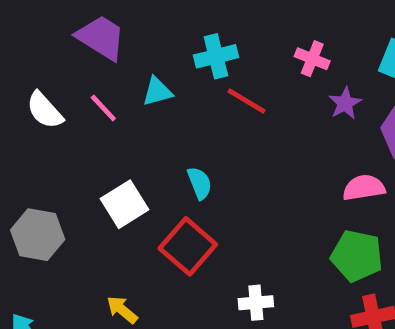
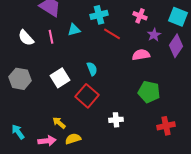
pink line: (103, 108) -> (51, 37), turned 32
pink semicircle: (364, 188) -> (141, 55), moved
gray hexagon: (38, 235) -> (20, 79), moved
green pentagon: (357, 256) -> (149, 92), moved

